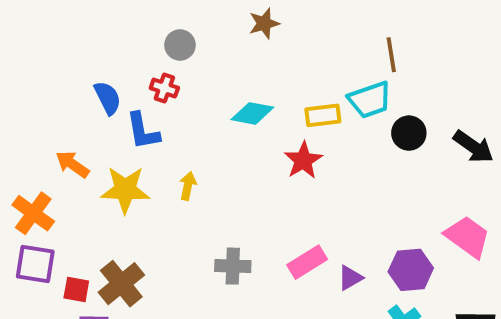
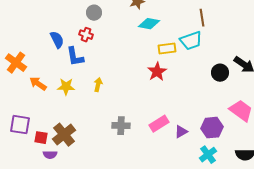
cyan diamond: (252, 113) -> (149, 24), moved
black circle: (409, 133) -> (220, 73), moved
orange arrow: (72, 164) -> (38, 84), moved
yellow star: (125, 190) -> (66, 87), size x0.7
orange cross: (33, 213) -> (16, 63), moved

